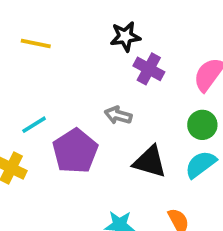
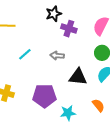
cyan line: (34, 125) -> (25, 54), moved
purple pentagon: (75, 151) -> (44, 96), moved, turned -30

